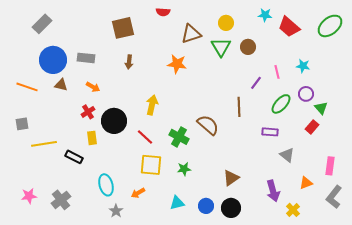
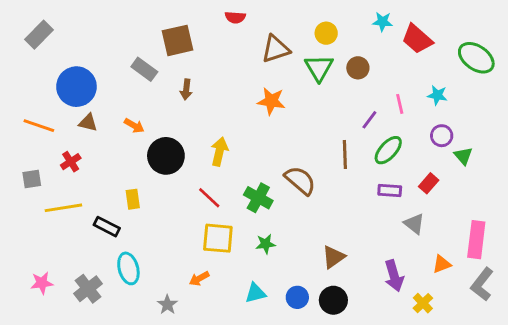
gray rectangle: (42, 24) -> (39, 35), moved
green ellipse: (330, 26) -> (476, 58), moved, turned 75
gray rectangle: (86, 58) -> (144, 69), moved, turned 30
orange star: (177, 64) -> (271, 101), moved
green ellipse: (281, 104) -> (388, 150), moved
red cross: (88, 112) -> (71, 162), moved
black circle: (114, 121) -> (166, 156), moved
red rectangle: (312, 127) -> (429, 183), moved
pink rectangle: (330, 166) -> (476, 240), size x1.4
cyan ellipse: (106, 185) -> (128, 268), moved

